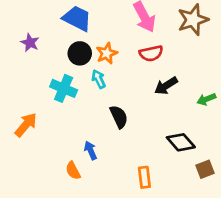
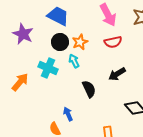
purple star: (30, 43) -> (23, 34), size x1.5
black arrow: (166, 86) -> (117, 74), moved
orange arrow: (26, 125) -> (20, 82), moved

